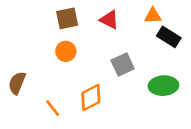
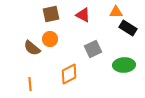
brown semicircle: (17, 83) -> (32, 48), moved, turned -72
orange line: (53, 108) -> (30, 84), moved, turned 32

